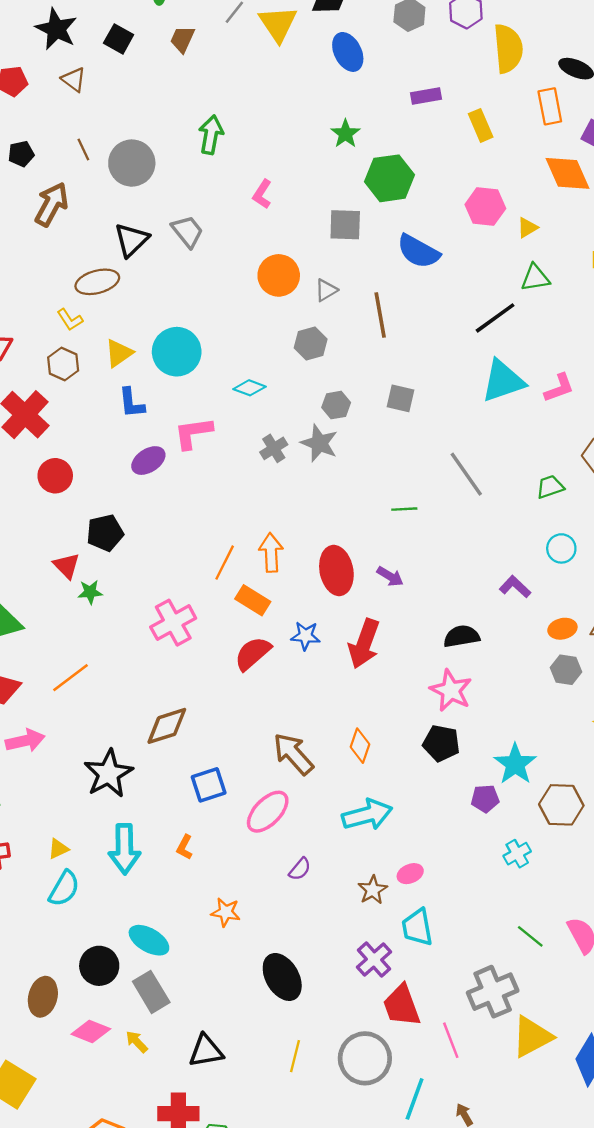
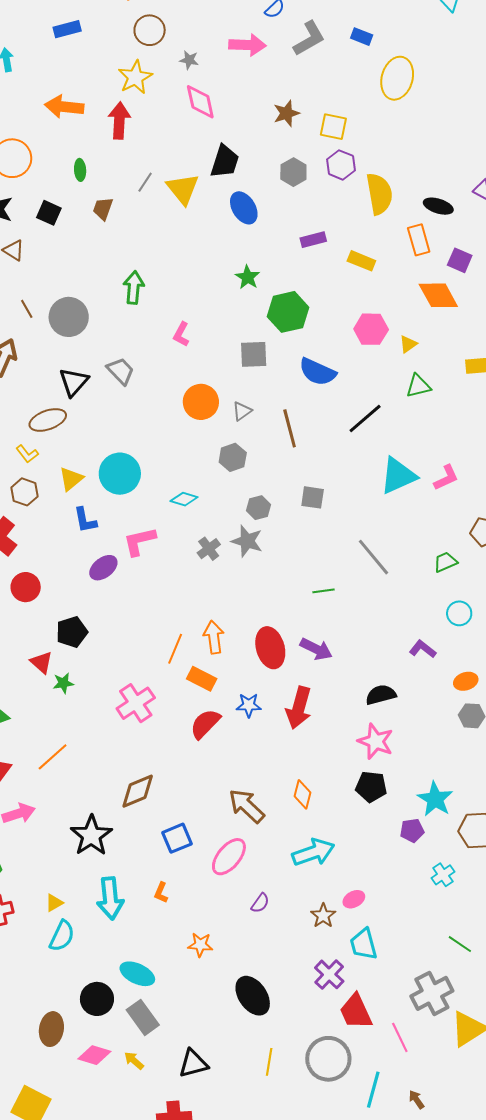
yellow rectangle: (481, 125) -> (361, 261), turned -40
black line: (495, 318) -> (365, 418), moved
purple arrow: (390, 576) -> (316, 649), size x1.4

